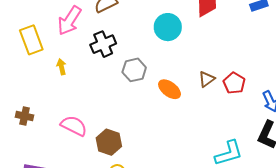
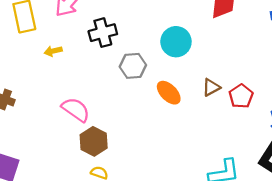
cyan circle: (168, 27) -> (176, 42), moved
yellow arrow: (61, 67) -> (53, 51), turned -98
pink semicircle: (74, 126) -> (76, 110), moved

